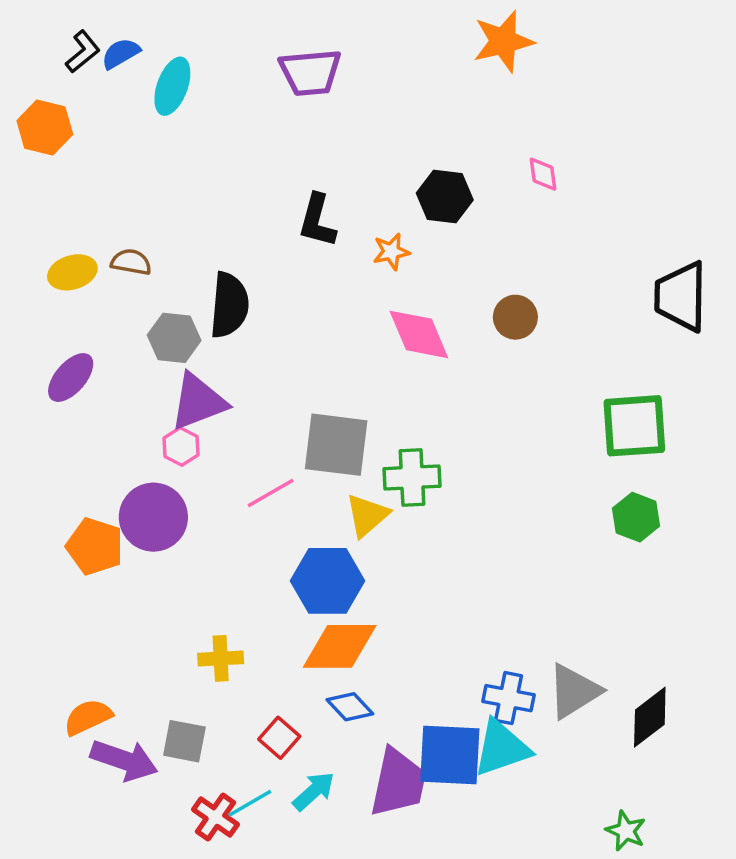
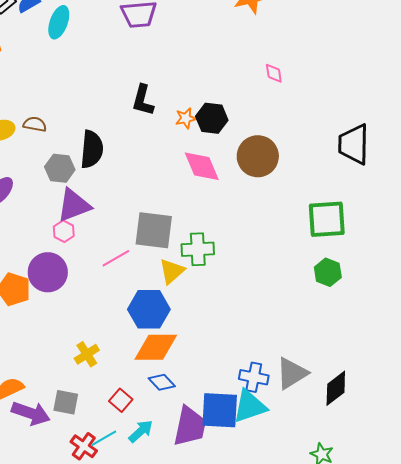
black hexagon: (445, 197) -> (212, 118), moved
brown circle: (515, 317) -> (258, 156), size x1.6
yellow cross: (221, 658) -> (87, 354), turned -30

